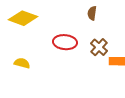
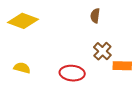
red ellipse: (65, 42) -> (72, 73), moved

